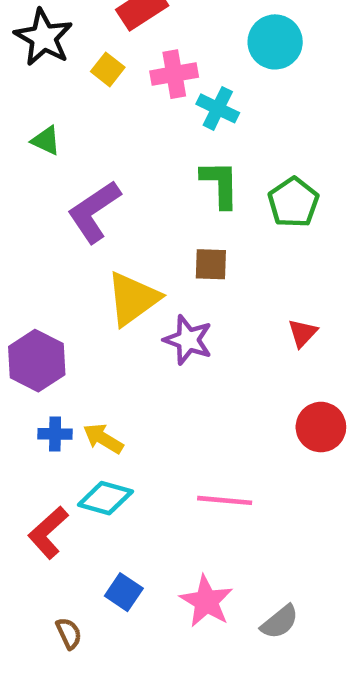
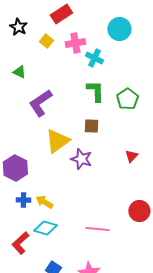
black star: (44, 37) -> (18, 27), size x0.7
red circle: (321, 427) -> (139, 211), moved

